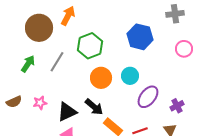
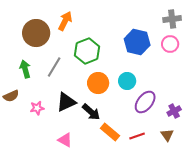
pink circle: (184, 49) -> (170, 44), moved
green arrow: (28, 64) -> (25, 69), turned -48
brown semicircle: (14, 102) -> (11, 96), moved
black triangle: (67, 112) -> (66, 102), moved

